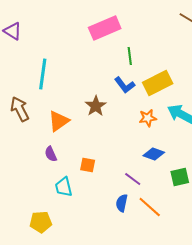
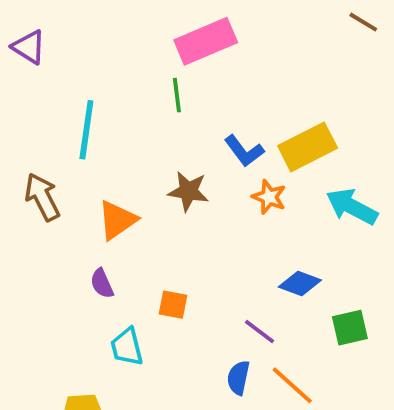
green line: (130, 56) -> (177, 95), moved
brown star: (96, 106) -> (188, 191), turned -30
orange star: (148, 118) -> (269, 197), moved, turned 30

